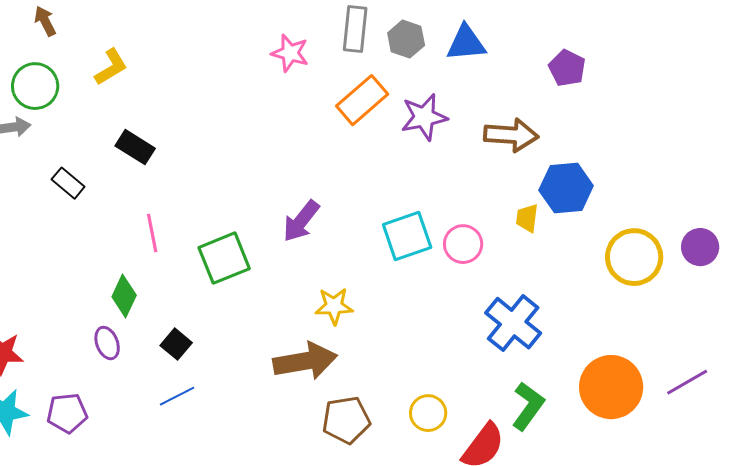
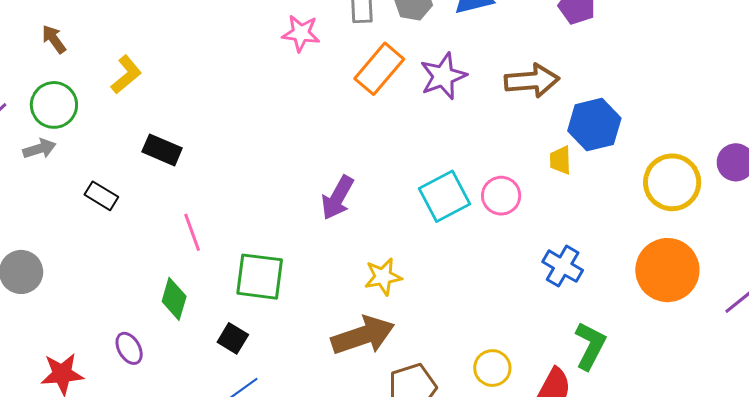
green square: (224, 258) -> (260, 277), moved, turned 38
blue cross: (513, 323) -> (563, 266), size x0.7
purple ellipse: (107, 343) -> (129, 348), moved
orange circle: (611, 387) -> (667, 270), moved

